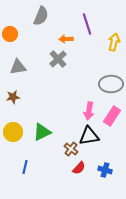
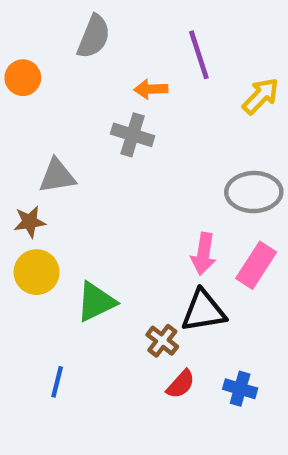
yellow arrow: (114, 42) -> (261, 96), turned 30
gray cross: (58, 59) -> (133, 135), turned -30
gray triangle: (18, 67) -> (57, 176), moved
yellow circle: (13, 132) -> (37, 272), moved

